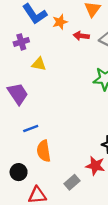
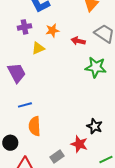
orange star: (60, 22) -> (52, 30), moved
red arrow: (81, 36) -> (78, 41), moved
yellow triangle: (39, 64) -> (38, 48), turned -40

